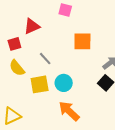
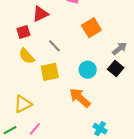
orange square: (82, 41) -> (91, 28), turned -30
cyan circle: (64, 83) -> (88, 70), moved

